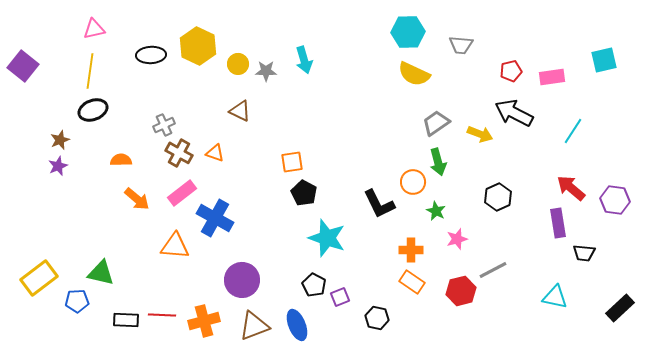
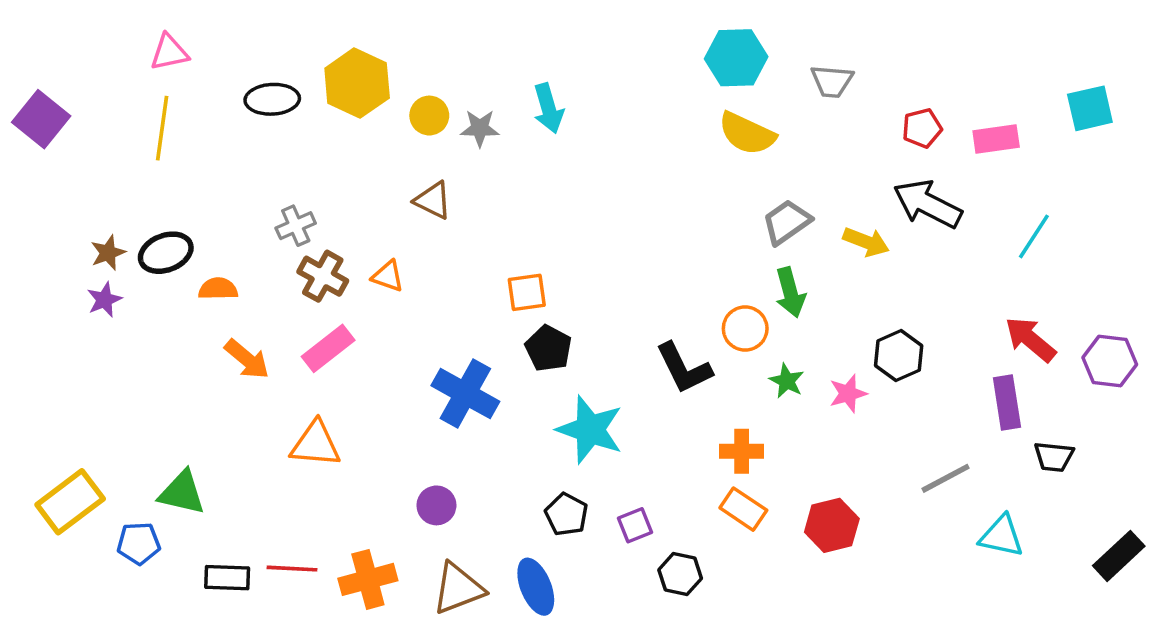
black ellipse: (93, 110) -> (166, 253), moved
blue cross: (215, 218) -> (465, 394), moved
pink star: (457, 239) -> (848, 394), moved
gray line: (493, 270) -> (946, 478), moved
purple circle: (242, 280) -> (436, 505), size x0.6
purple square: (340, 297) -> (635, 525), moved

